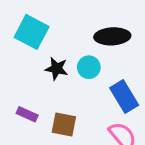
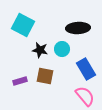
purple rectangle: (27, 114) -> (20, 81), turned -40
brown square: (64, 124) -> (45, 76), moved

